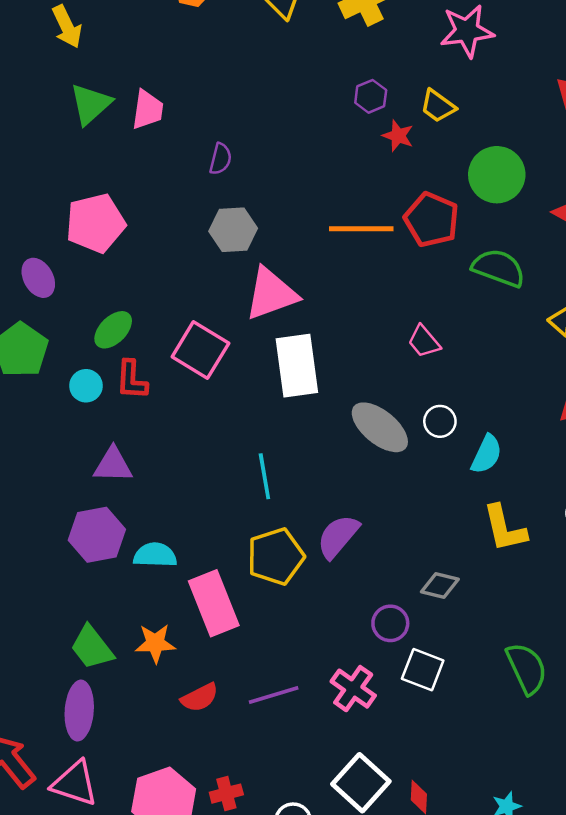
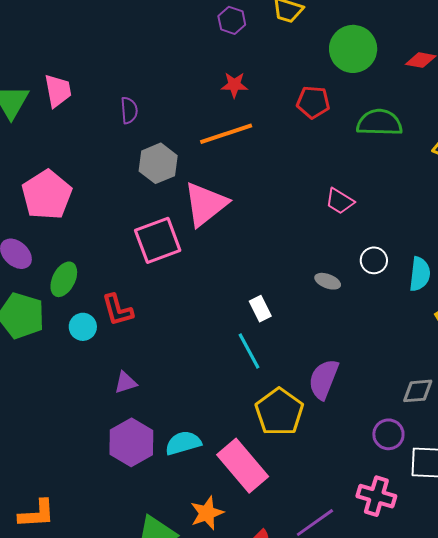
red star: (398, 136) -> (234, 85), moved
red pentagon: (432, 220) -> (313, 102), size x0.7
orange line: (361, 229) -> (226, 134), moved
green ellipse: (113, 330) -> (64, 279), moved
pink square: (200, 350) -> (158, 240), moved, turned -33
white rectangle: (297, 366) -> (260, 309), moved, size x0.5
gray ellipse: (380, 427) -> (328, 281), size x0.5
purple triangle: (113, 465) -> (125, 383), size x0.7

